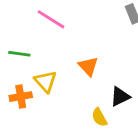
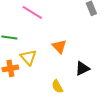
yellow semicircle: (99, 117) -> (57, 86), moved

